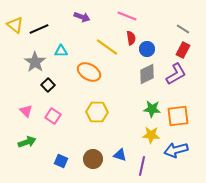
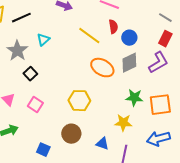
cyan triangle: (61, 51) -> (43, 40), turned -40
orange ellipse: (89, 72) -> (102, 68), moved
yellow star: (151, 135) -> (123, 123), moved
brown circle: (93, 159) -> (71, 134), moved

